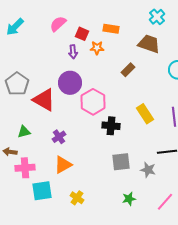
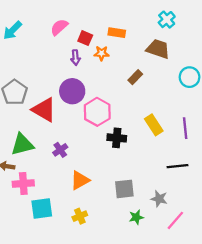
green triangle: (24, 132) -> (22, 144), size x1.6
gray square: (121, 162) -> (124, 189), moved
orange triangle: (63, 165) -> (80, 180), moved
gray star: (148, 170) -> (159, 199), moved
yellow cross: (77, 198) -> (80, 216), turned 32

